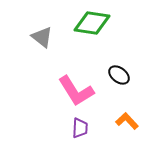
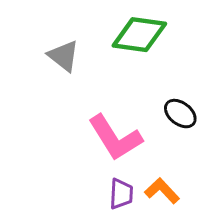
orange L-shape: (127, 121) -> (162, 191), moved

